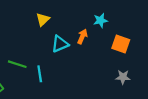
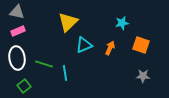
yellow triangle: (43, 19) -> (68, 22), size x1.5
orange arrow: (82, 36) -> (110, 48), moved

